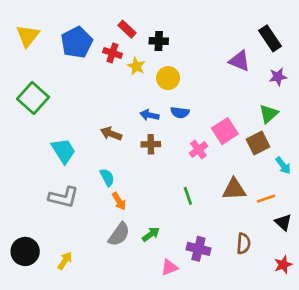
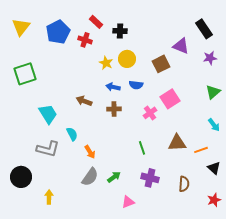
yellow star: (136, 66) -> (106, 63), moved
green square: (33, 98) -> (25, 74), turned 30
green triangle: (269, 114) -> (213, 92), moved
brown square: (258, 143) -> (161, 64), moved
cyan semicircle: (107, 177) -> (72, 134), moved
purple cross: (198, 249) -> (150, 178), moved
black circle: (25, 251) -> (21, 177), moved
yellow arrow: (65, 261) -> (49, 197), turned -32

